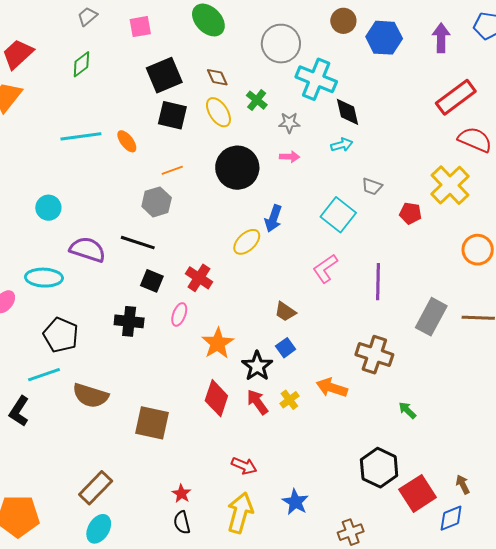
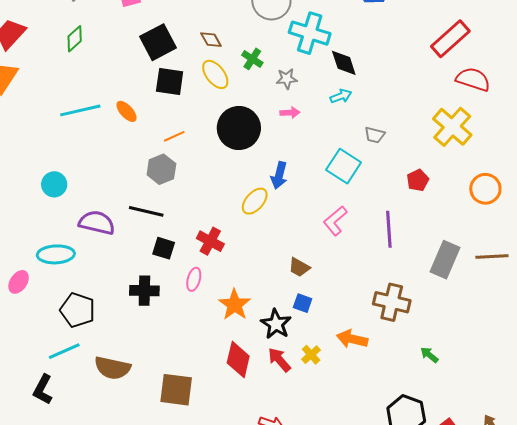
red pentagon: (410, 213) -> (418, 180), moved, turned -30
blue square: (286, 348) -> (303, 303), turned -30

